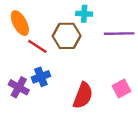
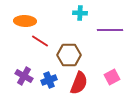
orange ellipse: (20, 23) -> (25, 21), turned -60
brown hexagon: (67, 36) -> (69, 55), moved
blue cross: (41, 77) -> (49, 80), moved

